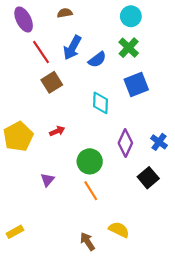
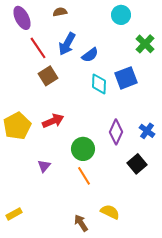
green cross: (129, 48) -> (145, 44), moved
cyan diamond: (100, 103) -> (99, 84), moved
red arrow: (57, 131) -> (53, 121), size x1.5

